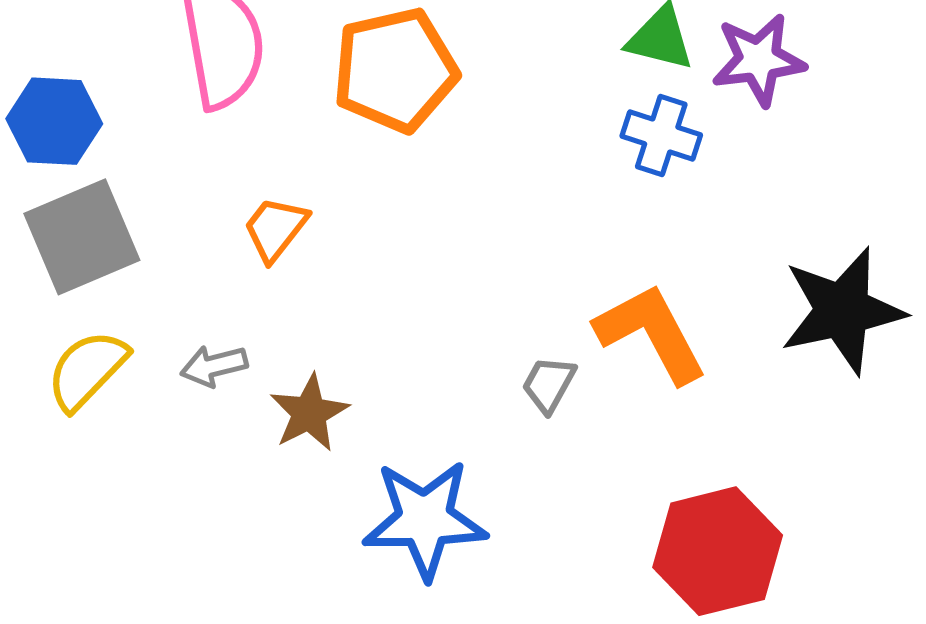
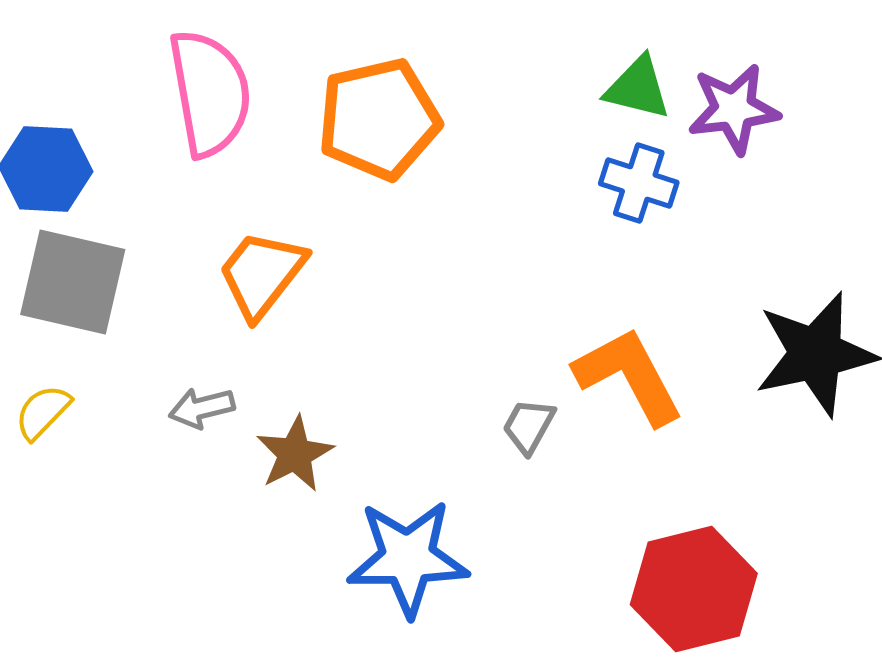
orange trapezoid: (275, 229) -> (262, 274), size x1.4
gray square: (82, 237) -> (73, 282), turned 36
yellow semicircle: (87, 370) -> (43, 412), moved, size x0.7

